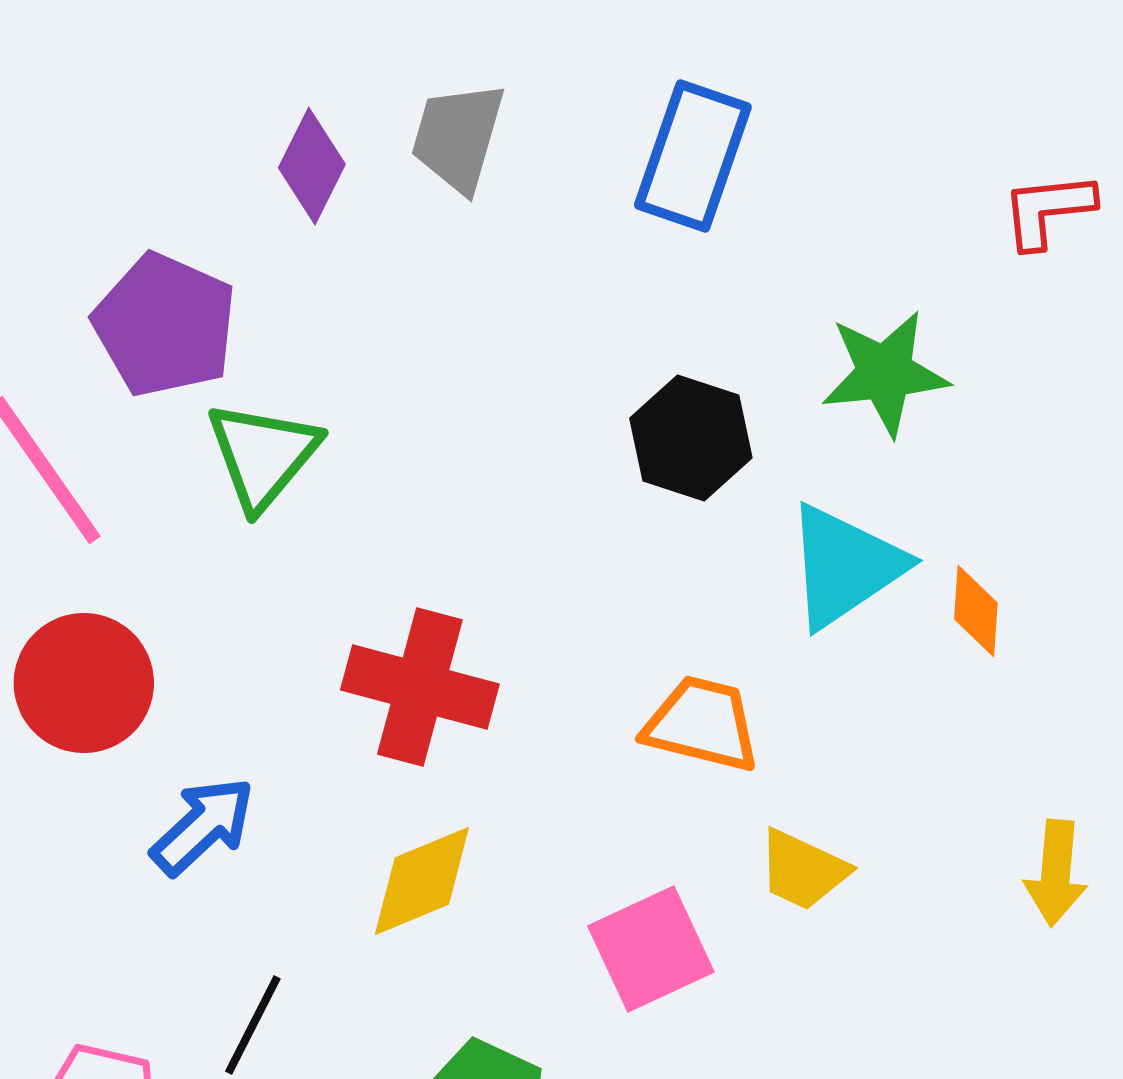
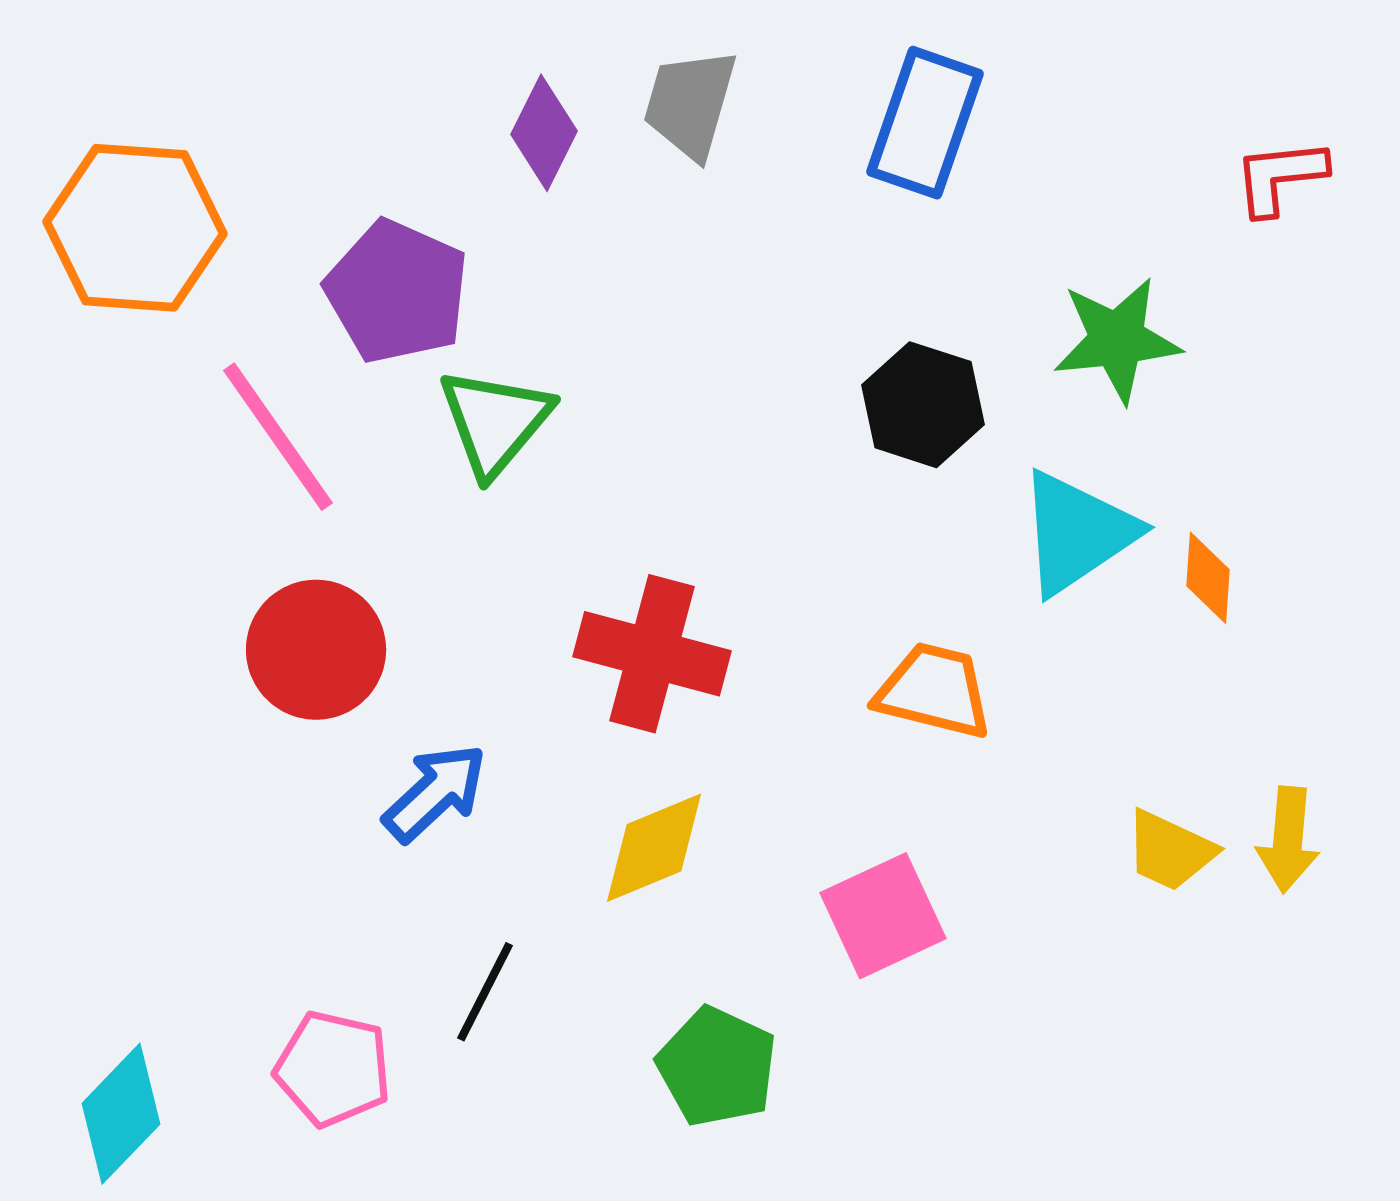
yellow trapezoid: (803, 870) -> (1170, 851), moved

